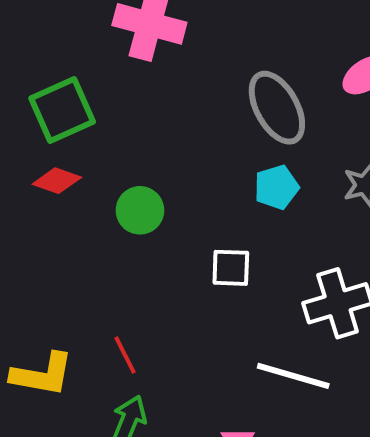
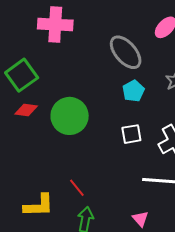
green circle: (140, 210) -> (70, 116), size x1.6
white square: (231, 268) -> (131, 134), moved

